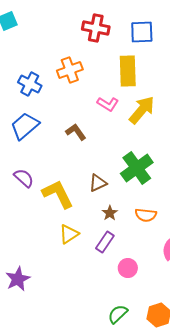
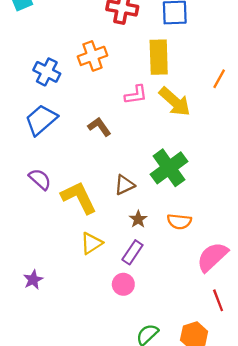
pink L-shape: (108, 104) -> (136, 95), turned -40
yellow arrow: (142, 110) -> (175, 102), turned 92
pink circle: (128, 268) -> (123, 284), moved
purple star: (18, 279) -> (33, 280), moved, size x0.7

